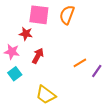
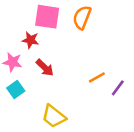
red arrow: (38, 56) -> (45, 68), turned 105

